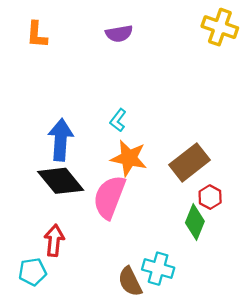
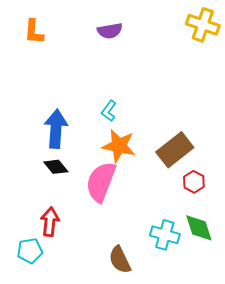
black diamond: (61, 181) -> (56, 167), size x0.6
green diamond: (195, 222) -> (199, 228), moved, turned -40
cyan cross: (158, 269) -> (165, 235), moved

